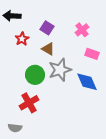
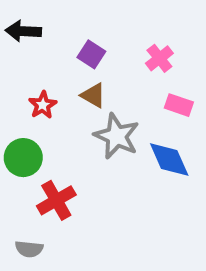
red star: (22, 39) -> (43, 105), moved
gray star: (60, 70) -> (117, 136), turned -30
green circle: (35, 75) -> (23, 158), moved

